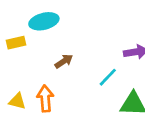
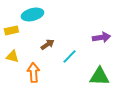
cyan line: (108, 77) -> (69, 56), moved
yellow triangle: (17, 101) -> (12, 56), moved

